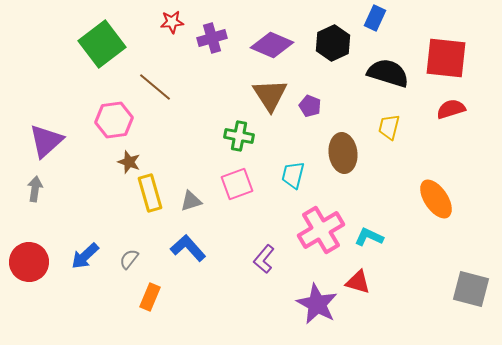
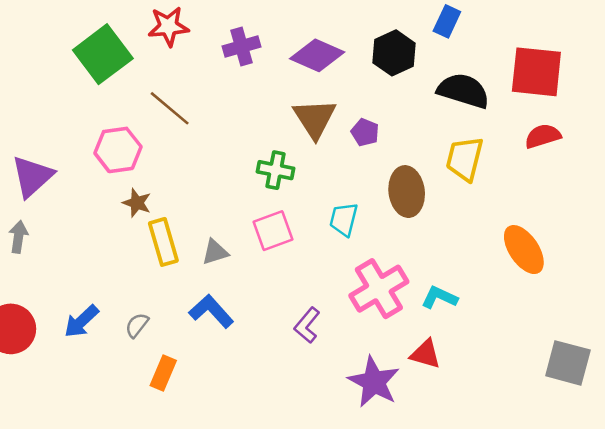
red star: (172, 22) -> (168, 26), moved, size x1.4
yellow trapezoid: (389, 127) -> (465, 159), size x1.4

